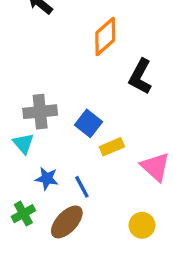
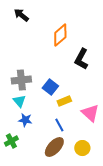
cyan triangle: (23, 143) -> (19, 101), moved
blue line: (82, 187) -> (59, 125), moved
brown ellipse: (67, 222) -> (54, 147), moved

